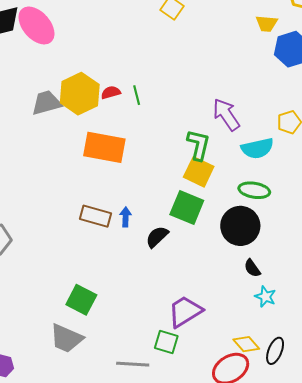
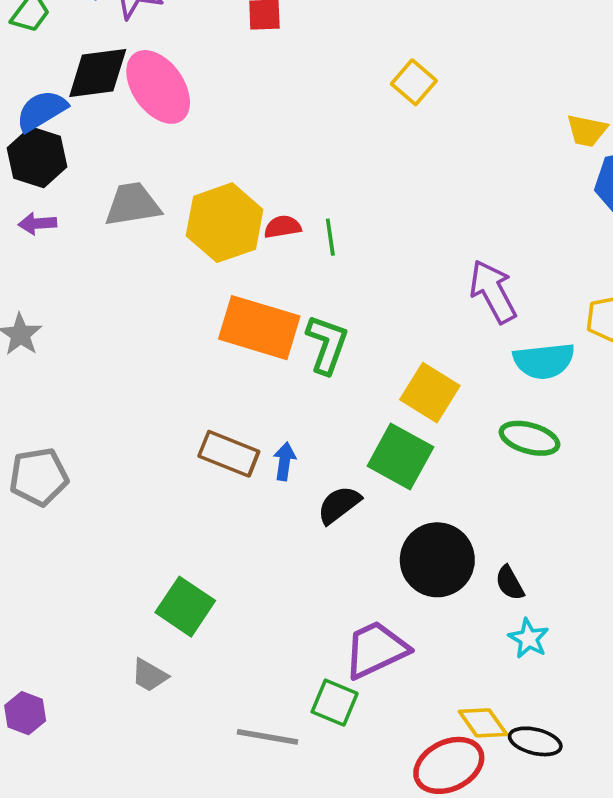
gray trapezoid: (46, 103) -> (133, 204), moved
green L-shape: (198, 145) -> (327, 344), moved
black circle: (240, 226) -> (437, 560), moved
gray trapezoid: (66, 338) -> (149, 675), size x0.6
black ellipse: (275, 351) -> (535, 741), turned 76

